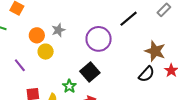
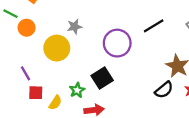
orange circle: (37, 35) -> (27, 28), moved
yellow circle: (46, 52) -> (57, 48), size x1.5
purple line: (20, 65) -> (26, 73), moved

